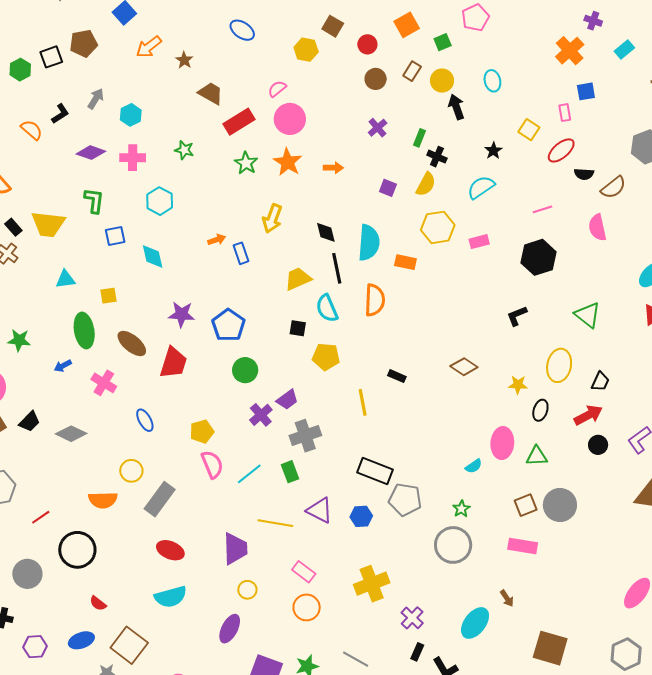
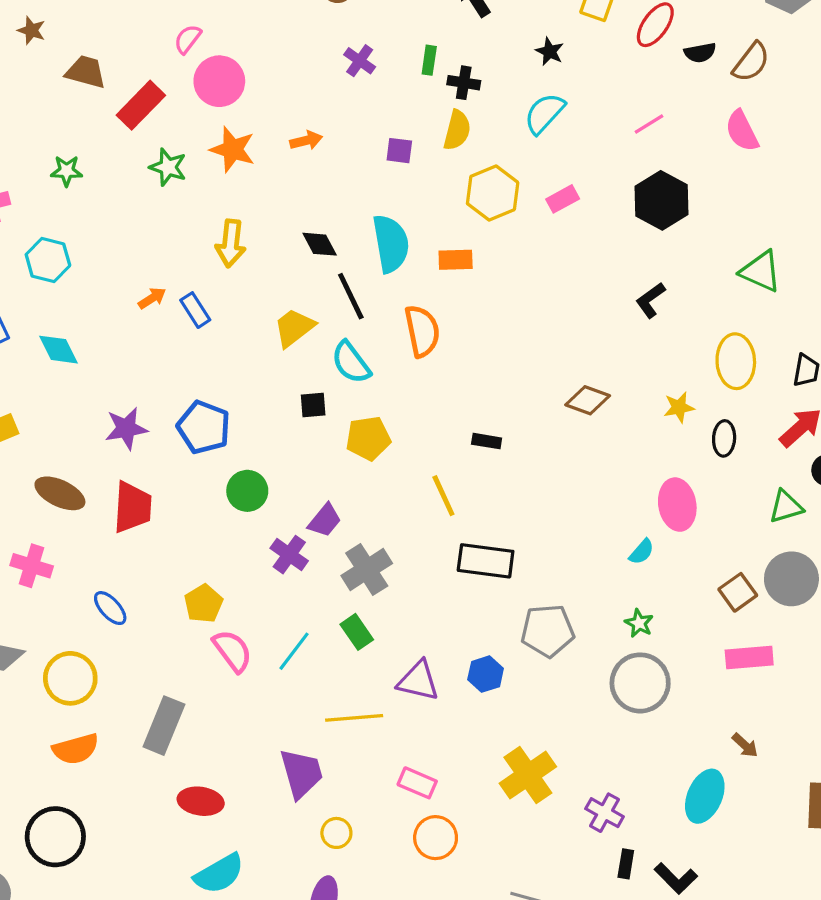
green triangle: (537, 456) -> (786, 507), moved
yellow circle: (131, 471) -> (70, 678), moved, size x1.4
black rectangle: (375, 471) -> (486, 561), moved

